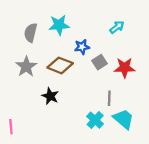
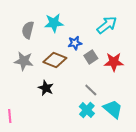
cyan arrow: (117, 27) -> (107, 25), size x1.5
gray star: (26, 67) -> (24, 61), turned -30
gray line: (109, 98) -> (91, 90), moved, turned -48

